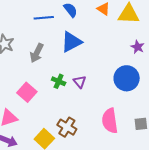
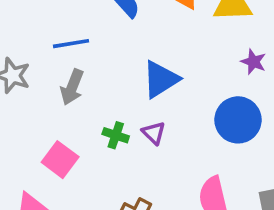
blue line: (44, 18) -> (71, 44), moved
blue triangle: (71, 42) -> (161, 79), moved

